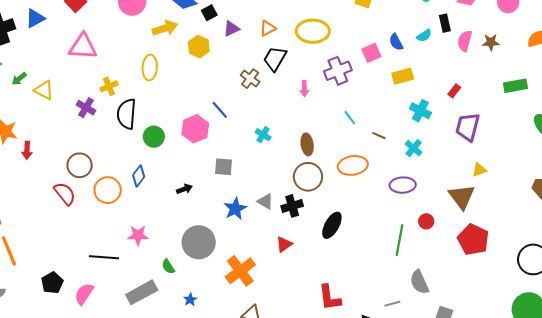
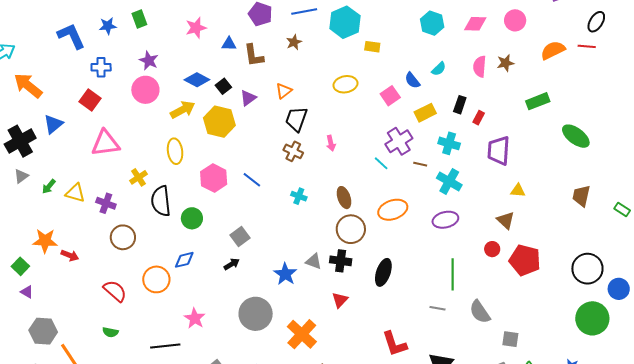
black rectangle: (445, 23) -> (460, 105), moved, turned 42
yellow ellipse: (313, 31) -> (345, 84), moved, size x0.7
yellow hexagon: (199, 47) -> (219, 122), size x1.4
purple cross: (338, 71) -> (399, 141), moved
brown cross: (250, 79) -> (293, 151), moved
purple cross: (86, 108) -> (106, 203), moved
pink hexagon: (195, 129) -> (214, 178), moved
brown line: (379, 136) -> (420, 164), moved
cyan cross: (414, 148) -> (449, 181), size x1.4
red arrow: (27, 150) -> (70, 255), turned -60
brown circle: (80, 165) -> (123, 237), moved
gray square: (224, 167) -> (240, 237), moved, turned -30
yellow triangle: (479, 170) -> (518, 191), turned 35
blue diamond: (139, 176) -> (184, 260), turned 50
brown triangle: (462, 197) -> (506, 220), size x0.7
black cross: (292, 206) -> (341, 261), turned 35
red circle: (426, 221) -> (492, 249), moved
pink star: (138, 235) -> (195, 318), turned -30
green semicircle: (168, 267) -> (110, 332), moved, turned -35
gray line: (392, 304) -> (438, 308), moved, turned 35

